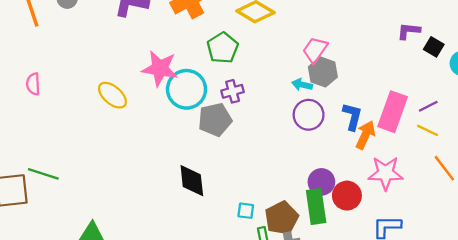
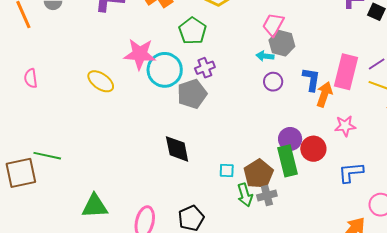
purple circle: (309, 115) -> (273, 82), size x0.7
pink star: (386, 173) -> (345, 126), size x0.7

